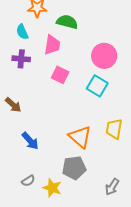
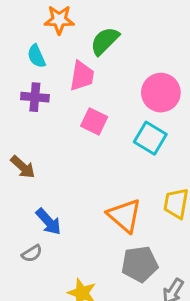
green semicircle: (67, 22) -> (105, 41), turned -60
gray pentagon: (74, 168) -> (140, 264), moved
gray semicircle: (28, 181) -> (32, 253), moved

